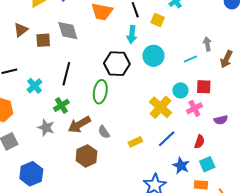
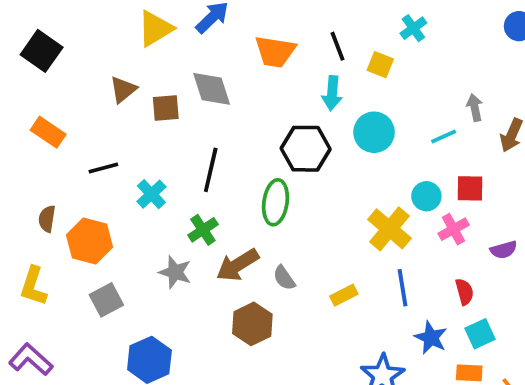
blue line: (167, 139) -> (402, 288), turned -54
red semicircle: (199, 142) -> (465, 292), turned -32

